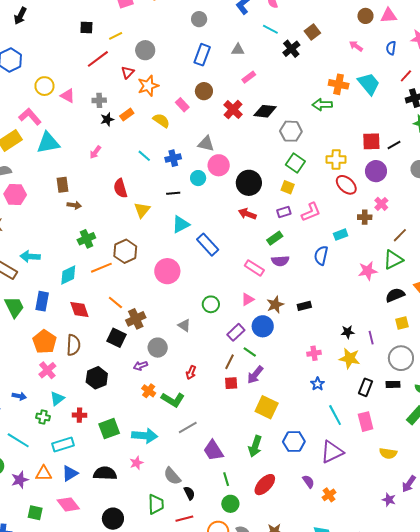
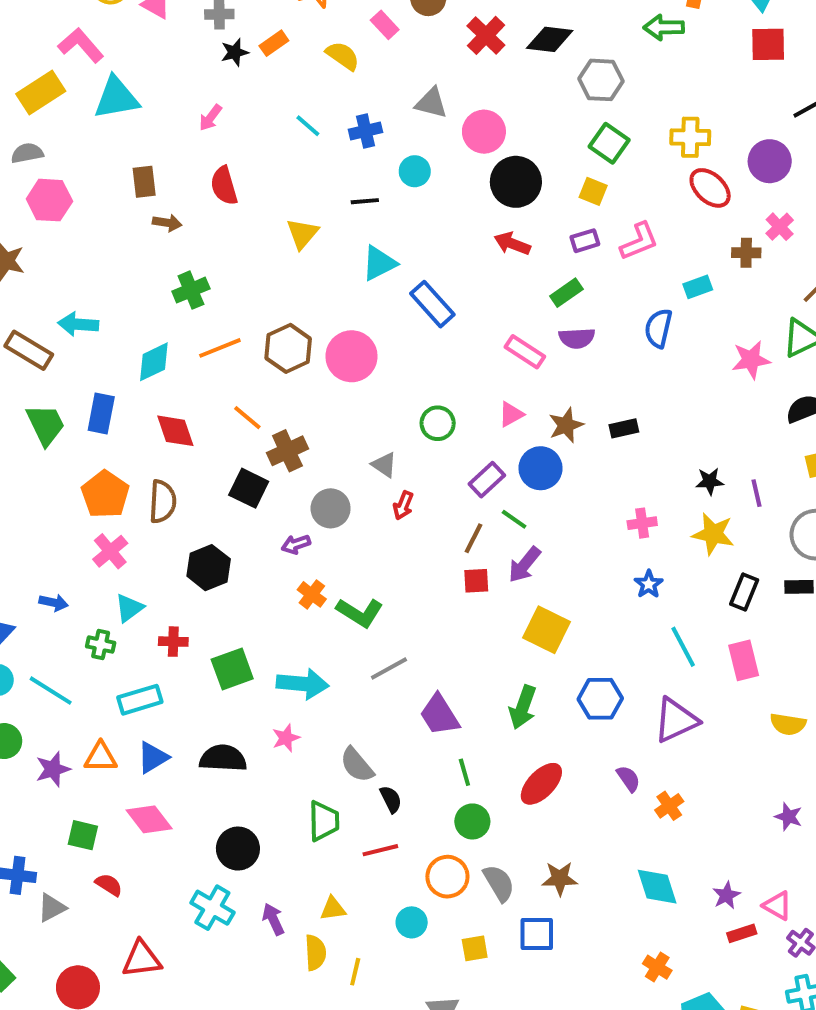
red square: (371, 141) -> (768, 44), moved
pink circle: (219, 165) -> (484, 132), moved
red semicircle: (120, 188) -> (224, 186), moved
brown hexagon: (125, 251) -> (288, 348), moved
red arrow: (191, 372) -> (403, 505), moved

